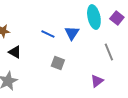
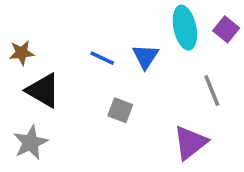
black triangle: (15, 52) -> (43, 90), size x1.5
purple triangle: (97, 81) -> (190, 143), size x1.5

